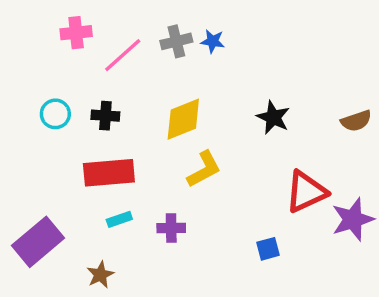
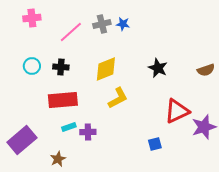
pink cross: (76, 33) -> (32, 18), moved
purple cross: (171, 228) -> (88, 132), moved

